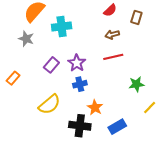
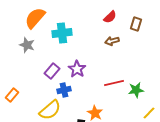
red line: (113, 57) -> (114, 83), moved
orange rectangle: (13, 78) -> (12, 95), moved
blue cross: (80, 84) -> (64, 90), moved

